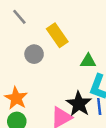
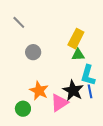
yellow rectangle: (57, 35) -> (76, 39), moved, turned 66
orange star: (16, 98) -> (39, 91), moved

